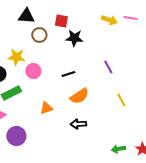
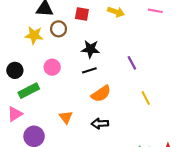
yellow arrow: (109, 20) -> (116, 12), moved
black star: (74, 38) -> (90, 49), moved
yellow star: (16, 57) -> (34, 35), moved
orange triangle: (46, 108) -> (66, 117), moved, turned -48

